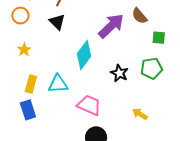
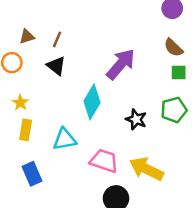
brown semicircle: (140, 16) -> (173, 48), moved
yellow rectangle: (31, 84) -> (26, 130), moved
yellow arrow: (140, 114) -> (146, 169), moved, size x1.8

